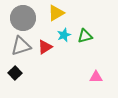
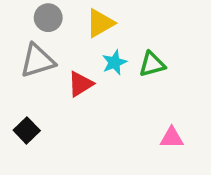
gray circle: (23, 18) -> (48, 18), moved, size x0.6
gray triangle: (21, 46) -> (37, 61), moved

